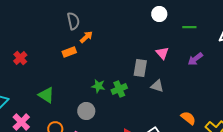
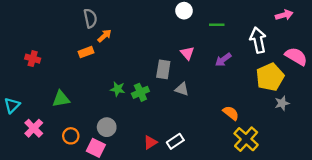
red cross: (20, 58) -> (33, 59), turned -32
green triangle: (46, 95) -> (61, 99), turned -42
gray circle: (86, 111) -> (107, 127), moved
orange semicircle: (188, 118) -> (231, 113), moved

